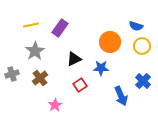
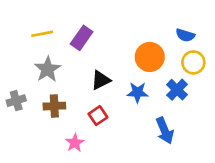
brown cross: (40, 78) -> (54, 106), turned 35
blue cross: (143, 81) -> (177, 90), moved
red square: (80, 85) -> (98, 116), moved

